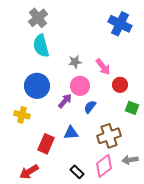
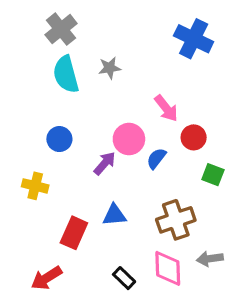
gray star: (75, 62) -> (110, 68), moved
blue circle: (37, 86) -> (59, 139), size x0.6
blue semicircle: (90, 107) -> (156, 158), moved
pink diamond: (104, 166) -> (168, 268), turned -55

